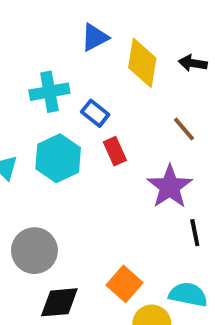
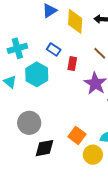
cyan cross: (49, 92) -> (17, 48), moved
red rectangle: (115, 151) -> (72, 64), moved, turned 40

